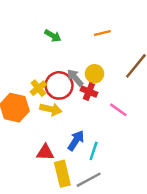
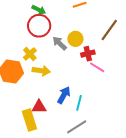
red circle: (59, 85) -> (39, 26), moved
red cross: (89, 92) -> (88, 54), moved, turned -32
yellow rectangle: (62, 174) -> (29, 120), moved

